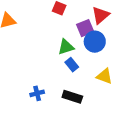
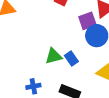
green triangle: (66, 47) -> (54, 56), moved

